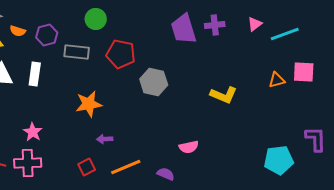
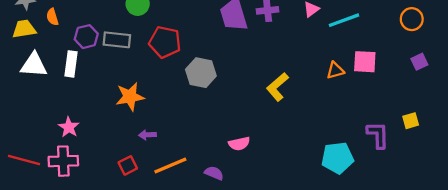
orange semicircle: (18, 31) -> (52, 17), turned 56
purple hexagon: (47, 35) -> (86, 37), moved
yellow L-shape: (224, 95) -> (277, 87), turned 116

